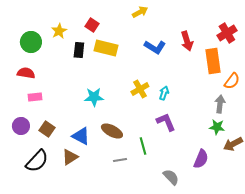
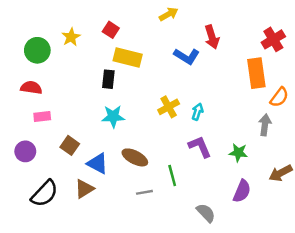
red arrow: (187, 41) -> (212, 37), moved
black rectangle: (79, 50) -> (108, 79), moved
green star: (217, 127) -> (238, 153), moved
brown square: (47, 129) -> (70, 145), moved

